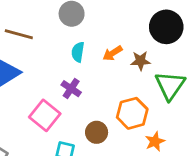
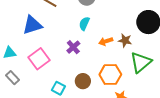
orange arrow: (113, 53) -> (106, 41), moved
pink square: (45, 115) -> (39, 59), moved

